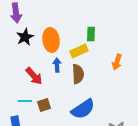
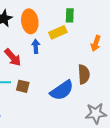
brown semicircle: (78, 74) -> (84, 74), moved
brown square: (44, 105) -> (23, 86), turned 32

